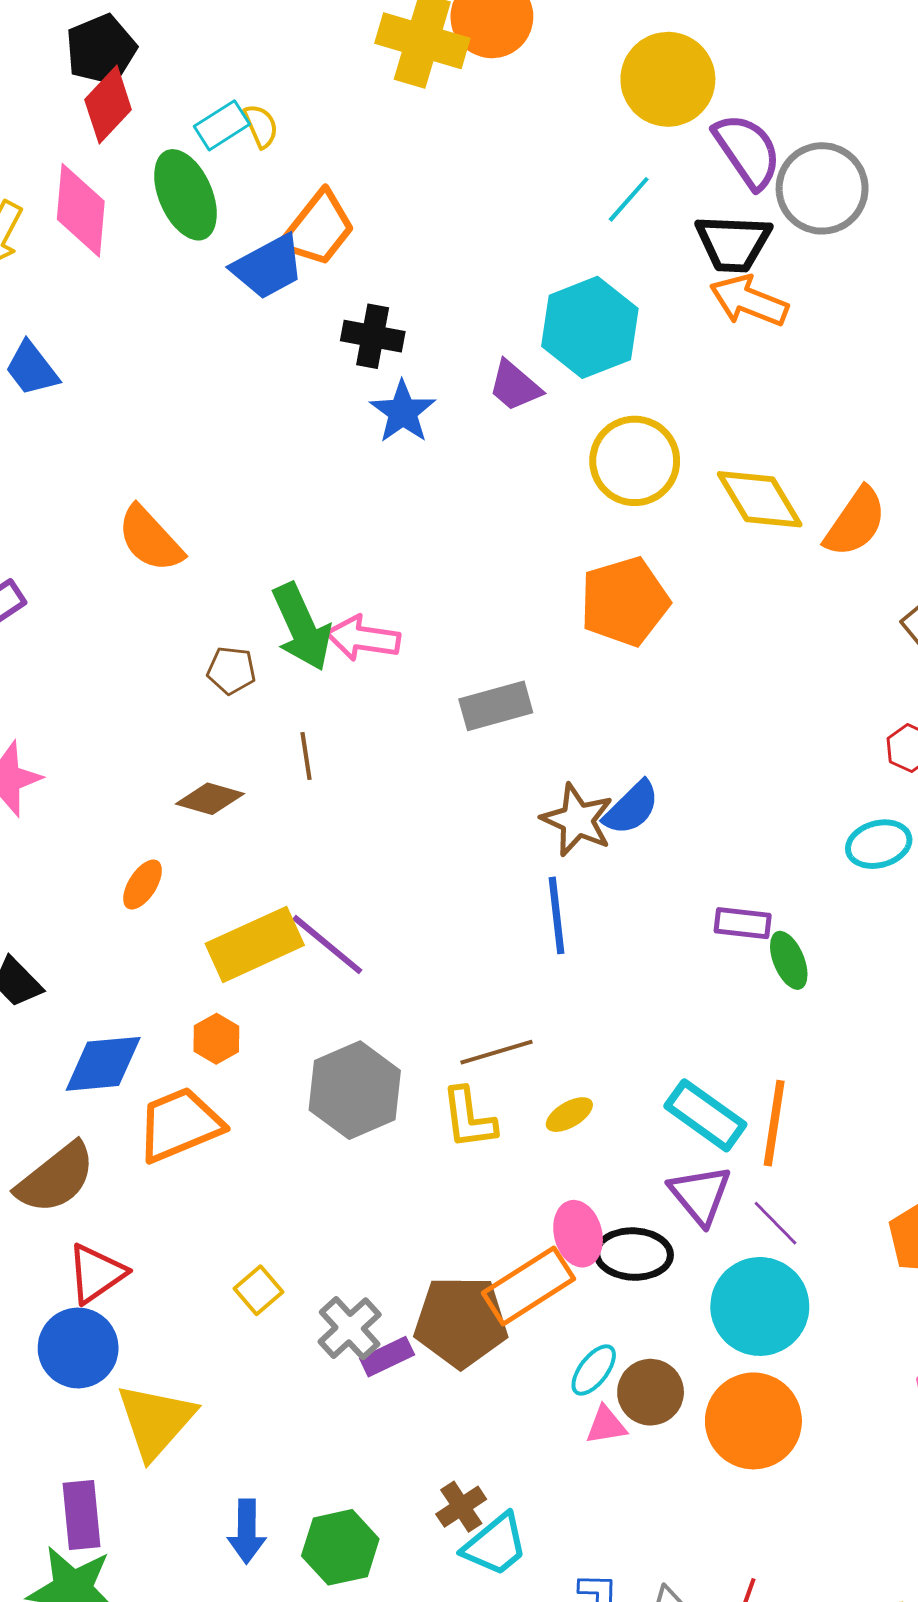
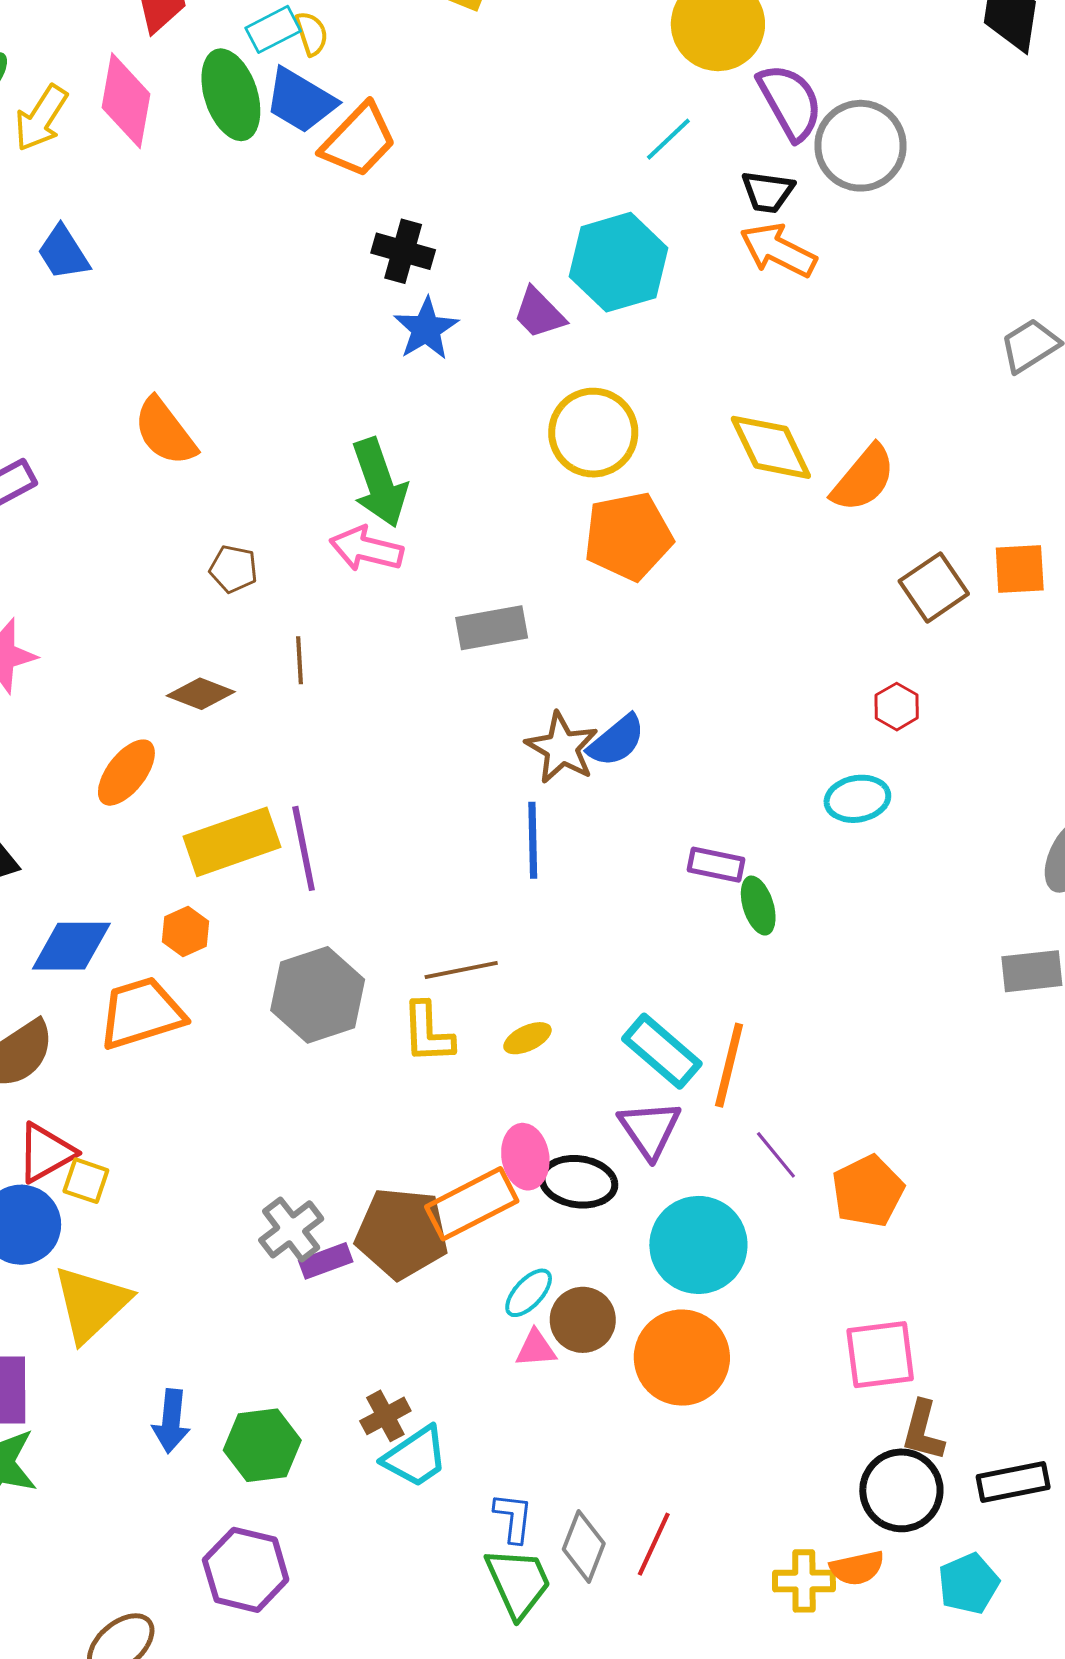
black trapezoid: (733, 243) -> (768, 192), size x0.7
blue trapezoid: (268, 267) -> (301, 101), moved, turned 54
yellow circle: (635, 461) -> (593, 433), moved
green arrow: (302, 627) -> (379, 483), moved
orange ellipse: (143, 885) -> (126, 773), size x1.4
purple line: (327, 945) -> (304, 848), turned 34
purple line: (776, 1223) -> (776, 1155), moved
yellow square: (258, 1290) -> (86, 1181), moved, turned -36

